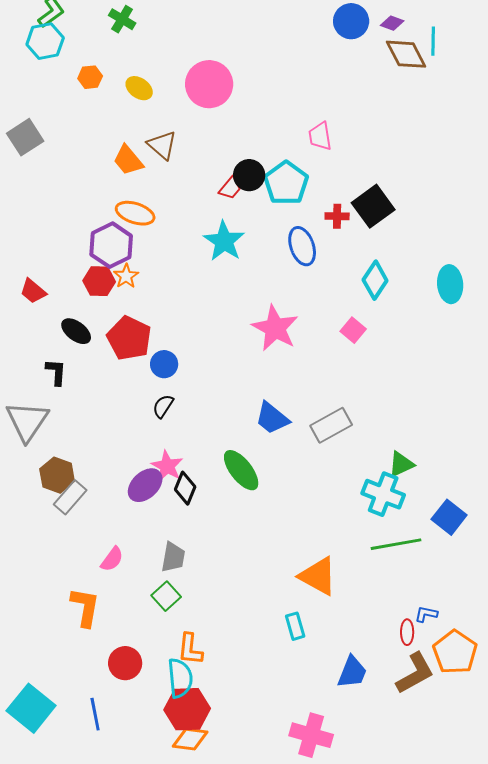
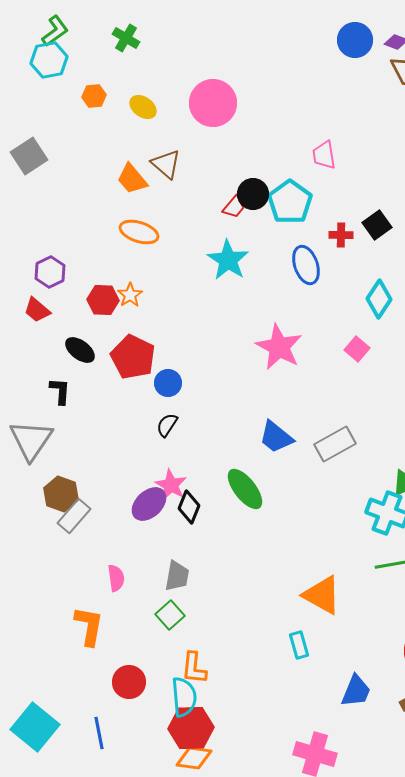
black square: (373, 206) -> (377, 225), size x0.7
purple hexagon: (111, 245) -> (50, 272), moved, size x0.7
pink semicircle: (112, 559) -> (116, 578), turned -44

